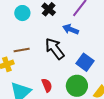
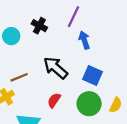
blue arrow: (71, 29) -> (84, 40), moved, turned 63
red semicircle: (47, 85) -> (54, 100), moved, turned -112

